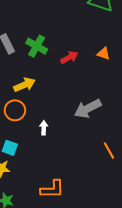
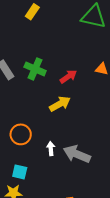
yellow arrow: (24, 85) -> (60, 104), moved
gray arrow: (88, 109) -> (77, 154), moved, turned 56

